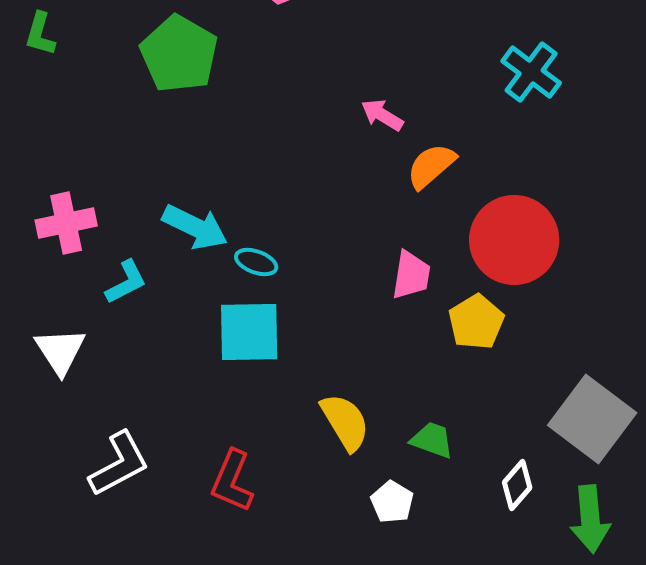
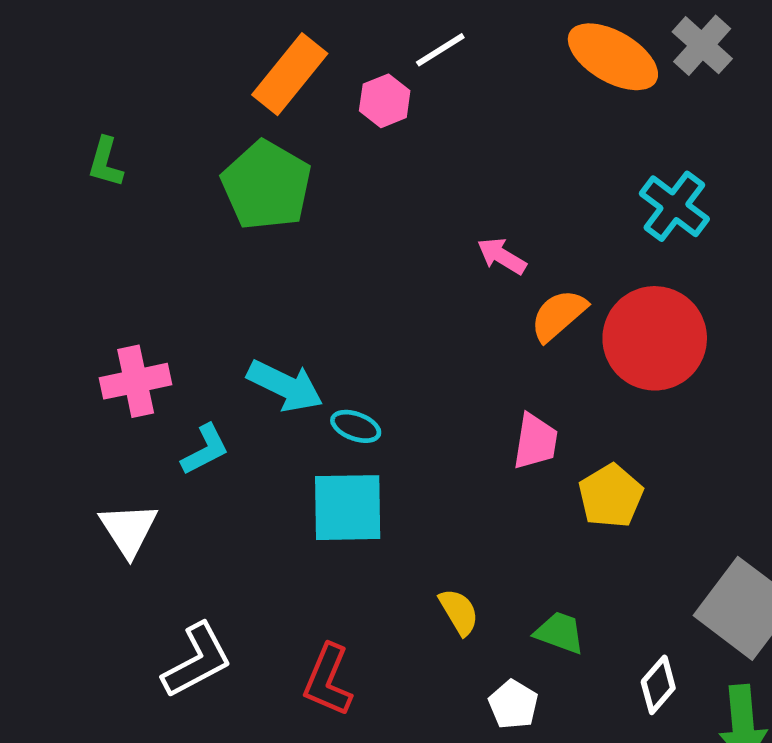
red circle: (514, 240) -> (655, 338), moved
yellow semicircle: (345, 422) -> (459, 612), size x0.7

